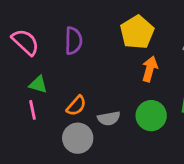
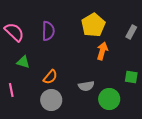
pink line: (33, 110) -> (11, 90), moved
green circle: (151, 116) -> (109, 99), moved
gray semicircle: (109, 118) -> (86, 86), moved

